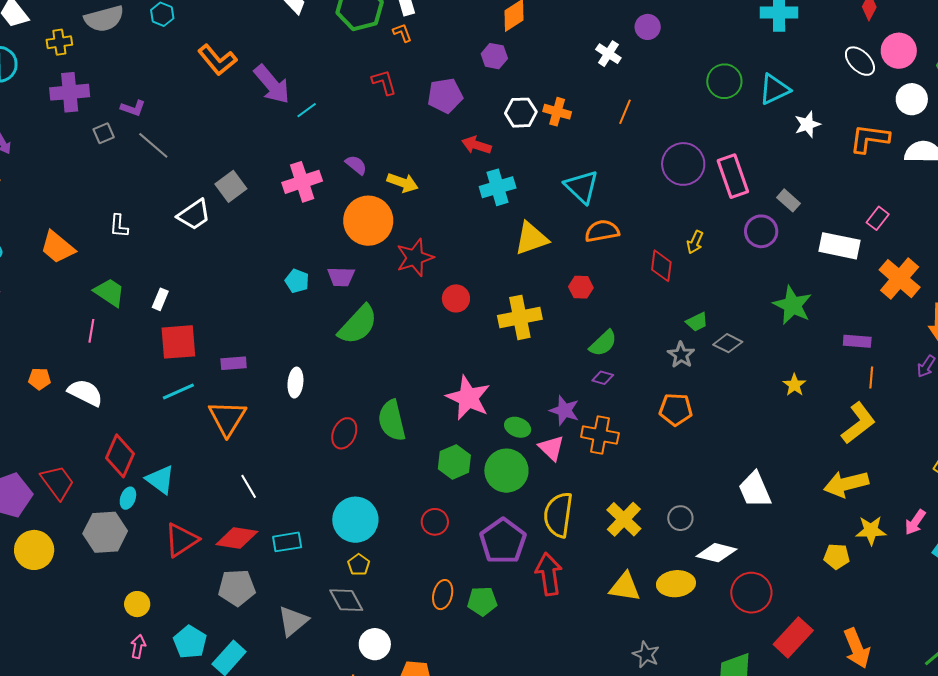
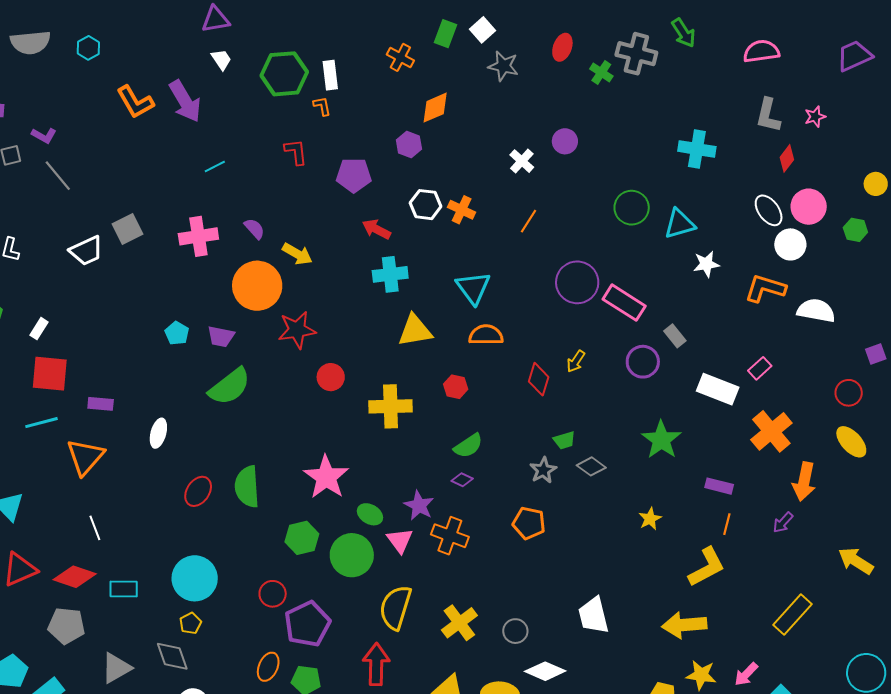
purple arrow: (272, 84) -> (185, 101), moved
white circle: (912, 99) -> (790, 244), moved
pink rectangle: (733, 176) -> (624, 303), turned -48
purple pentagon: (503, 541) -> (307, 624), moved

